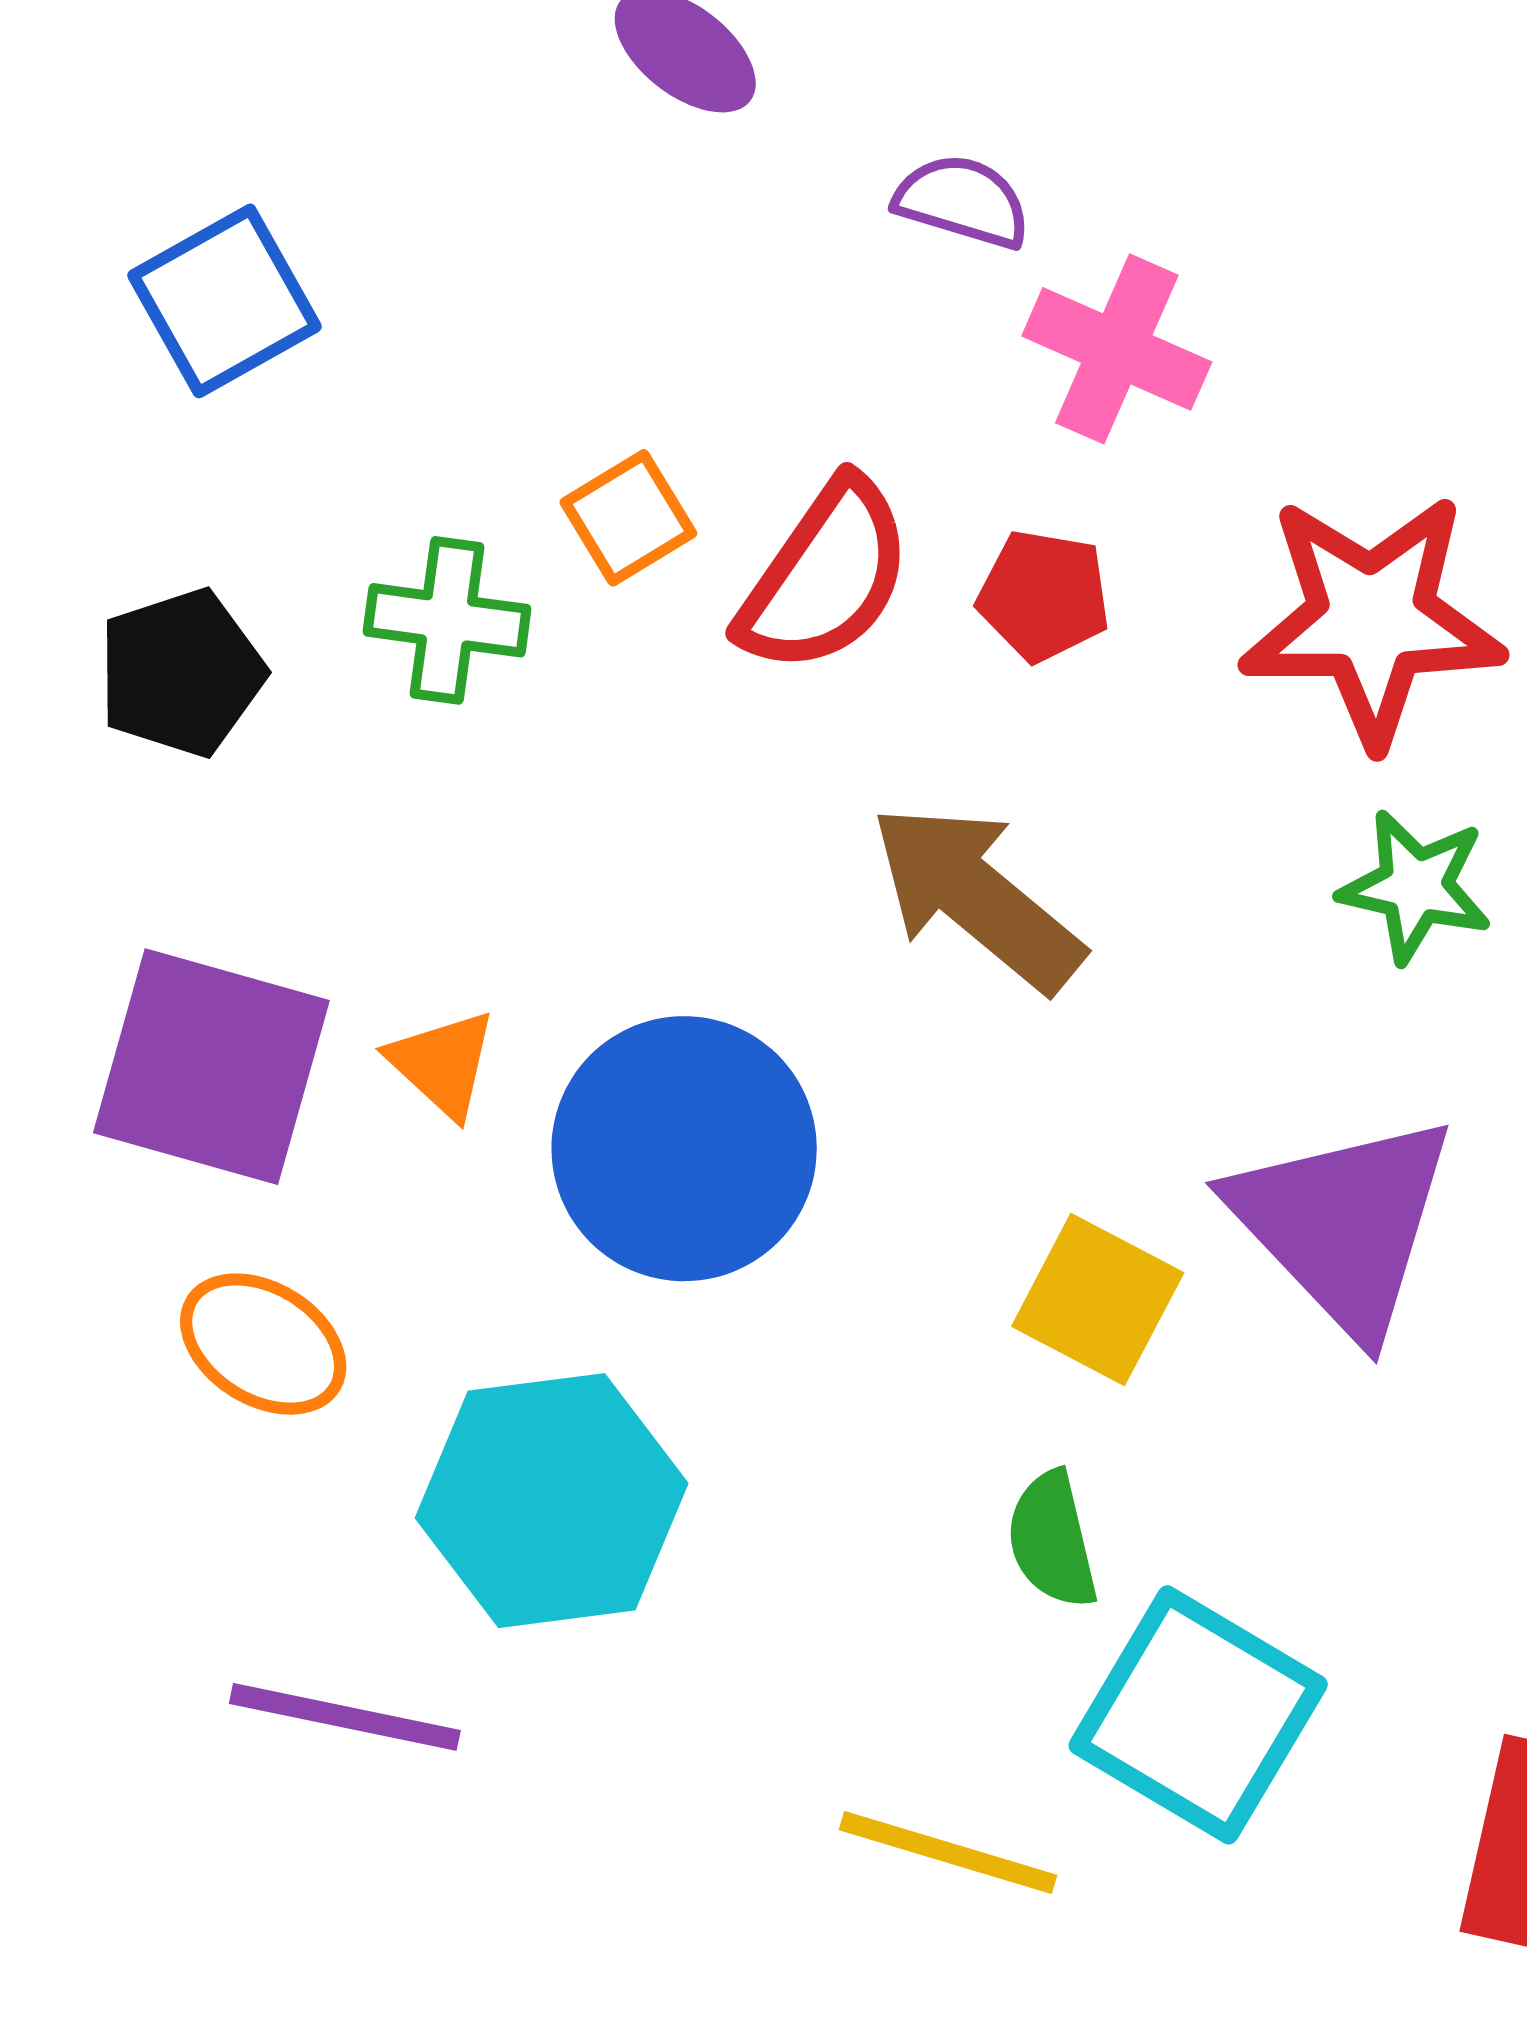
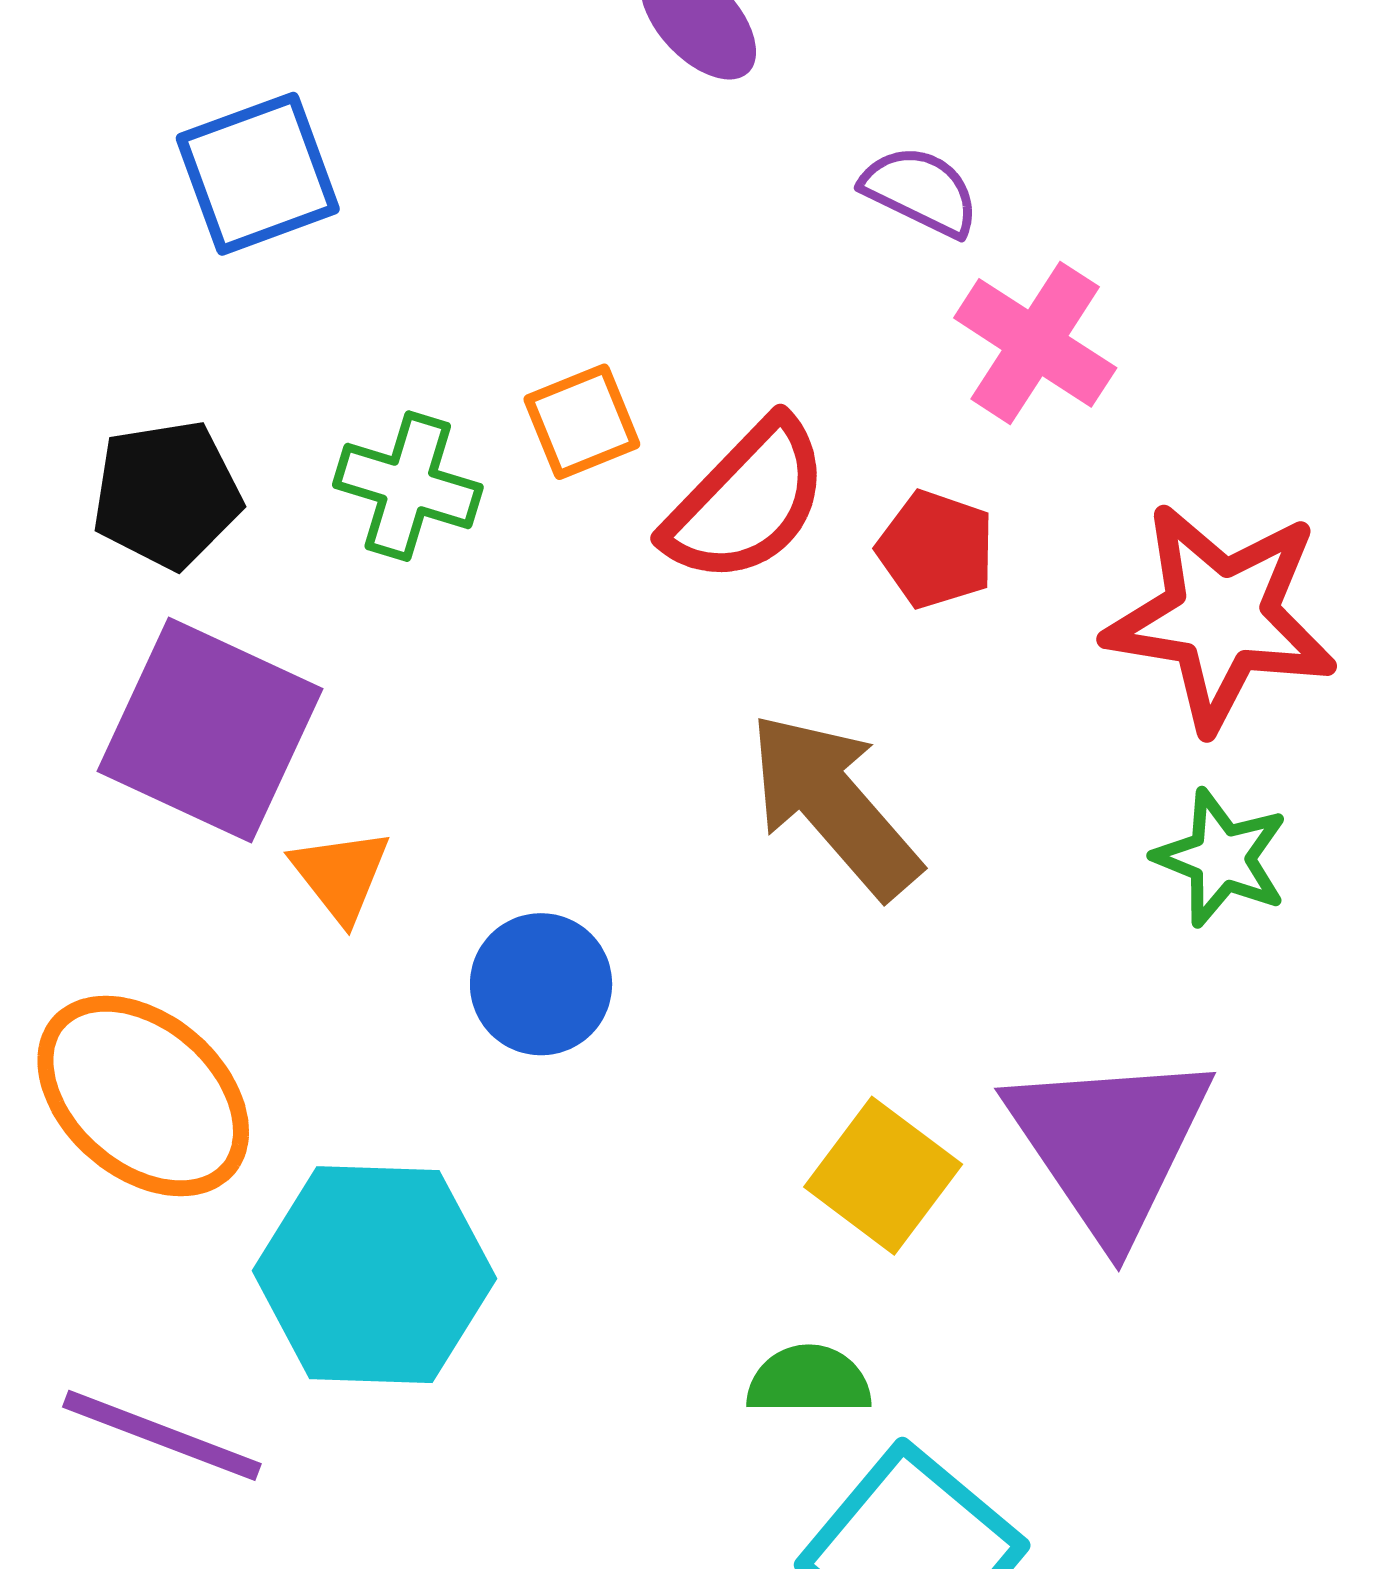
purple square: (211, 1067) -> (210, 730), moved
blue circle: (684, 1149) -> (541, 984), size x0.6
orange ellipse: (263, 1344) -> (143, 1096), size x1.5
green semicircle: (1052, 1540) -> (809, 1380), turned 94

